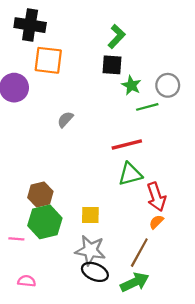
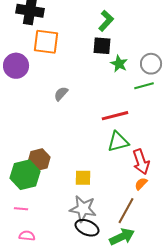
green line: (147, 107) -> (144, 86), moved
green hexagon: (45, 222) -> (25, 175), moved
pink line: (16, 239) -> (21, 209), moved

